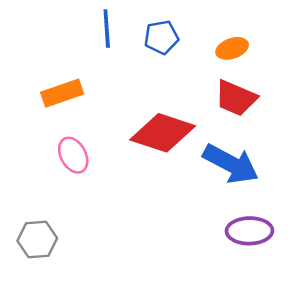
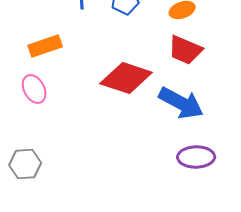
pink ellipse: (73, 155) -> (34, 89), moved

